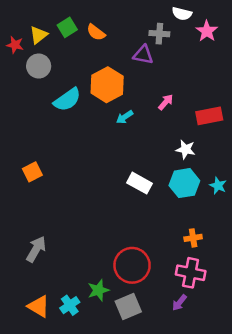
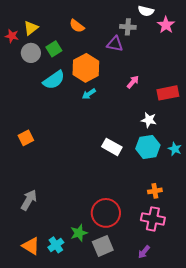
green square: (67, 27) -> (54, 49), moved
cyan arrow: (125, 117) -> (89, 94), moved
purple arrow: (179, 303) -> (144, 252), moved

